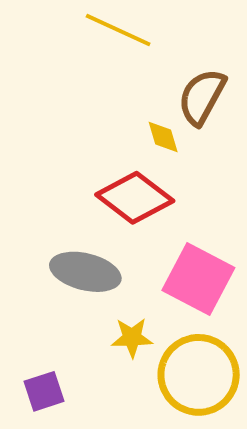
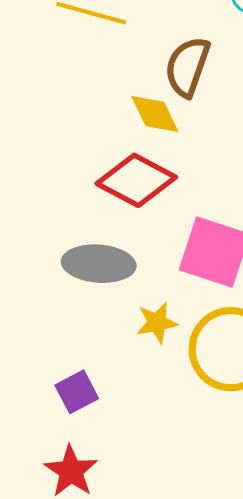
yellow diamond: (163, 137) -> (155, 114), size x1.4

